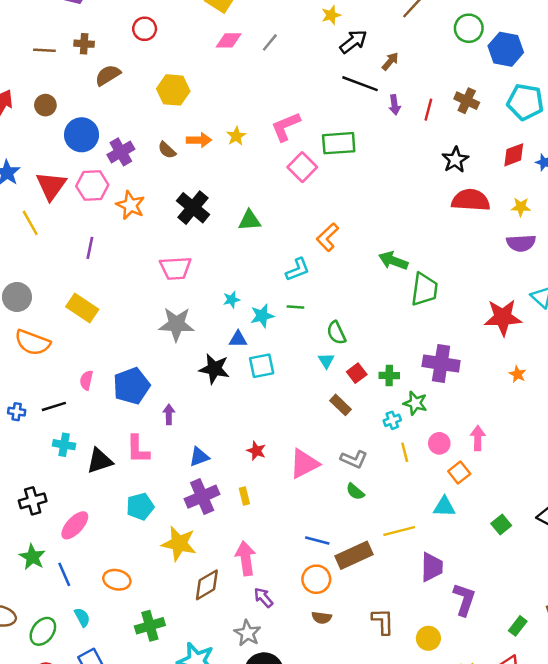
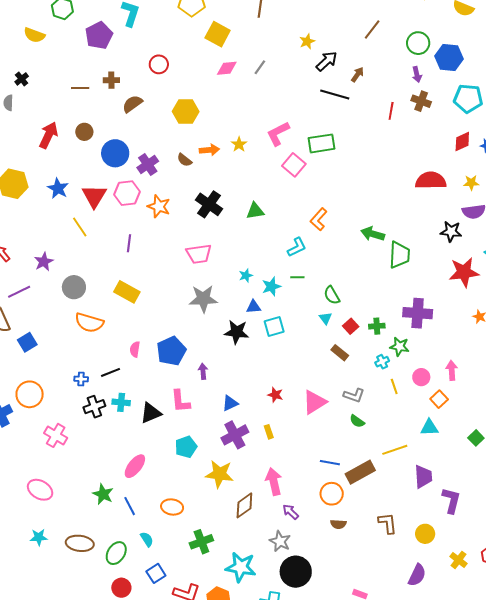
purple arrow: (395, 105) -> (417, 74), moved
black star: (455, 160) -> (451, 231), moved, turned -30
black cross: (33, 501) -> (94, 407), moved

